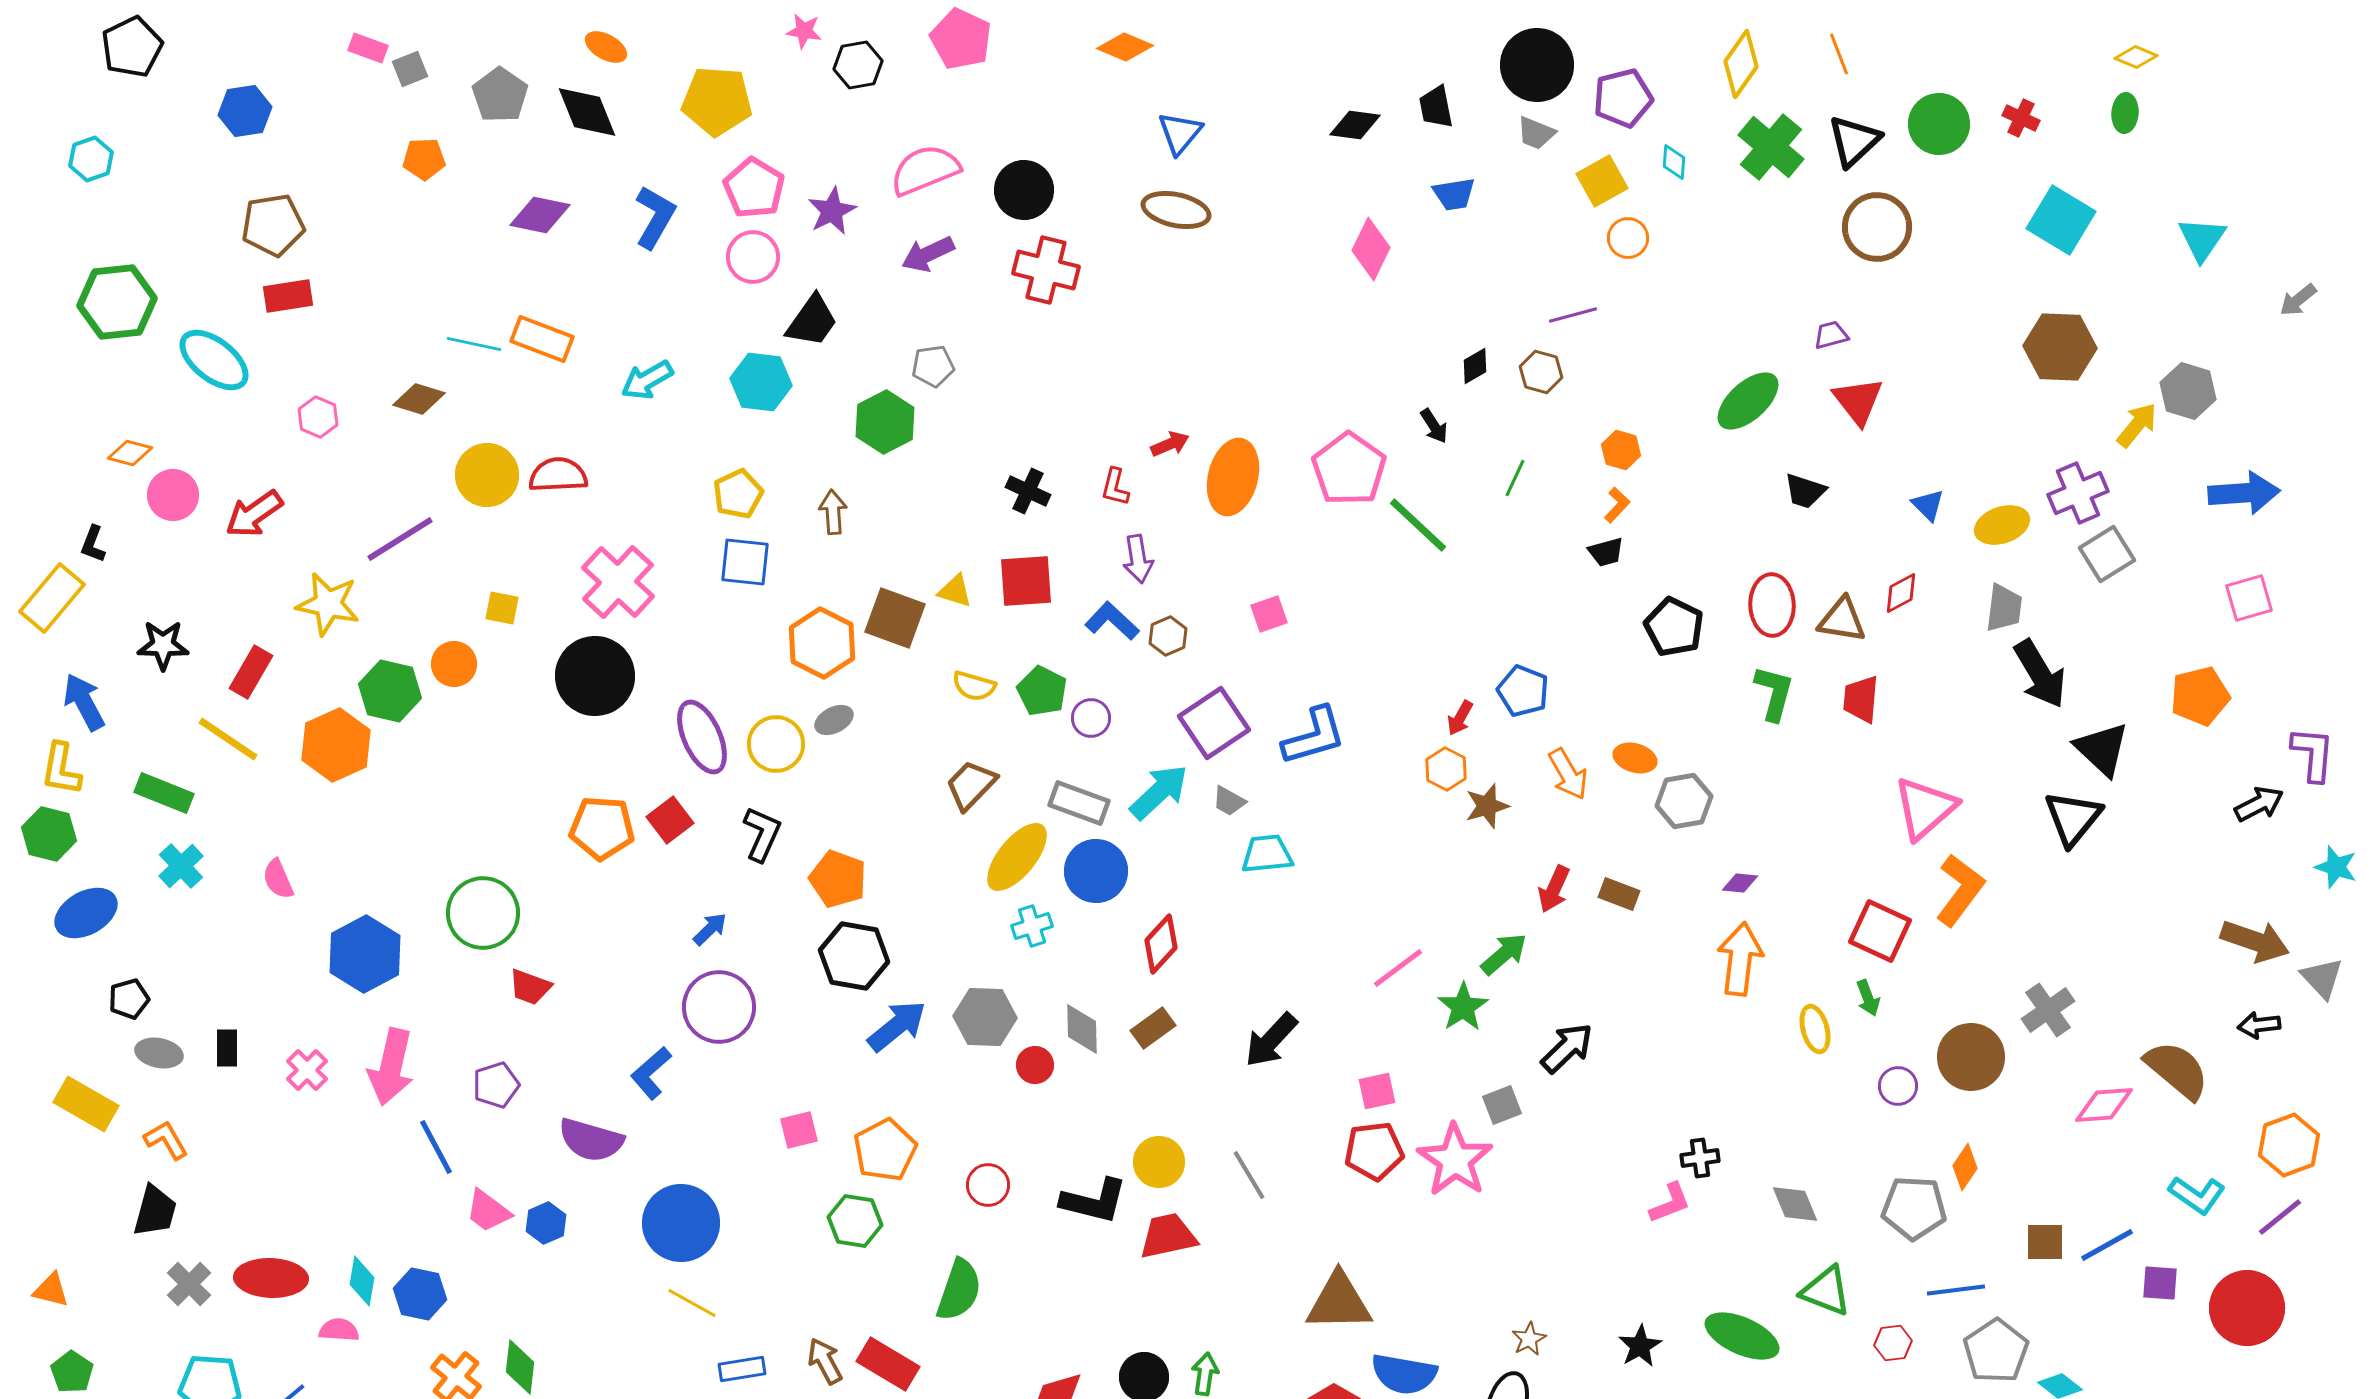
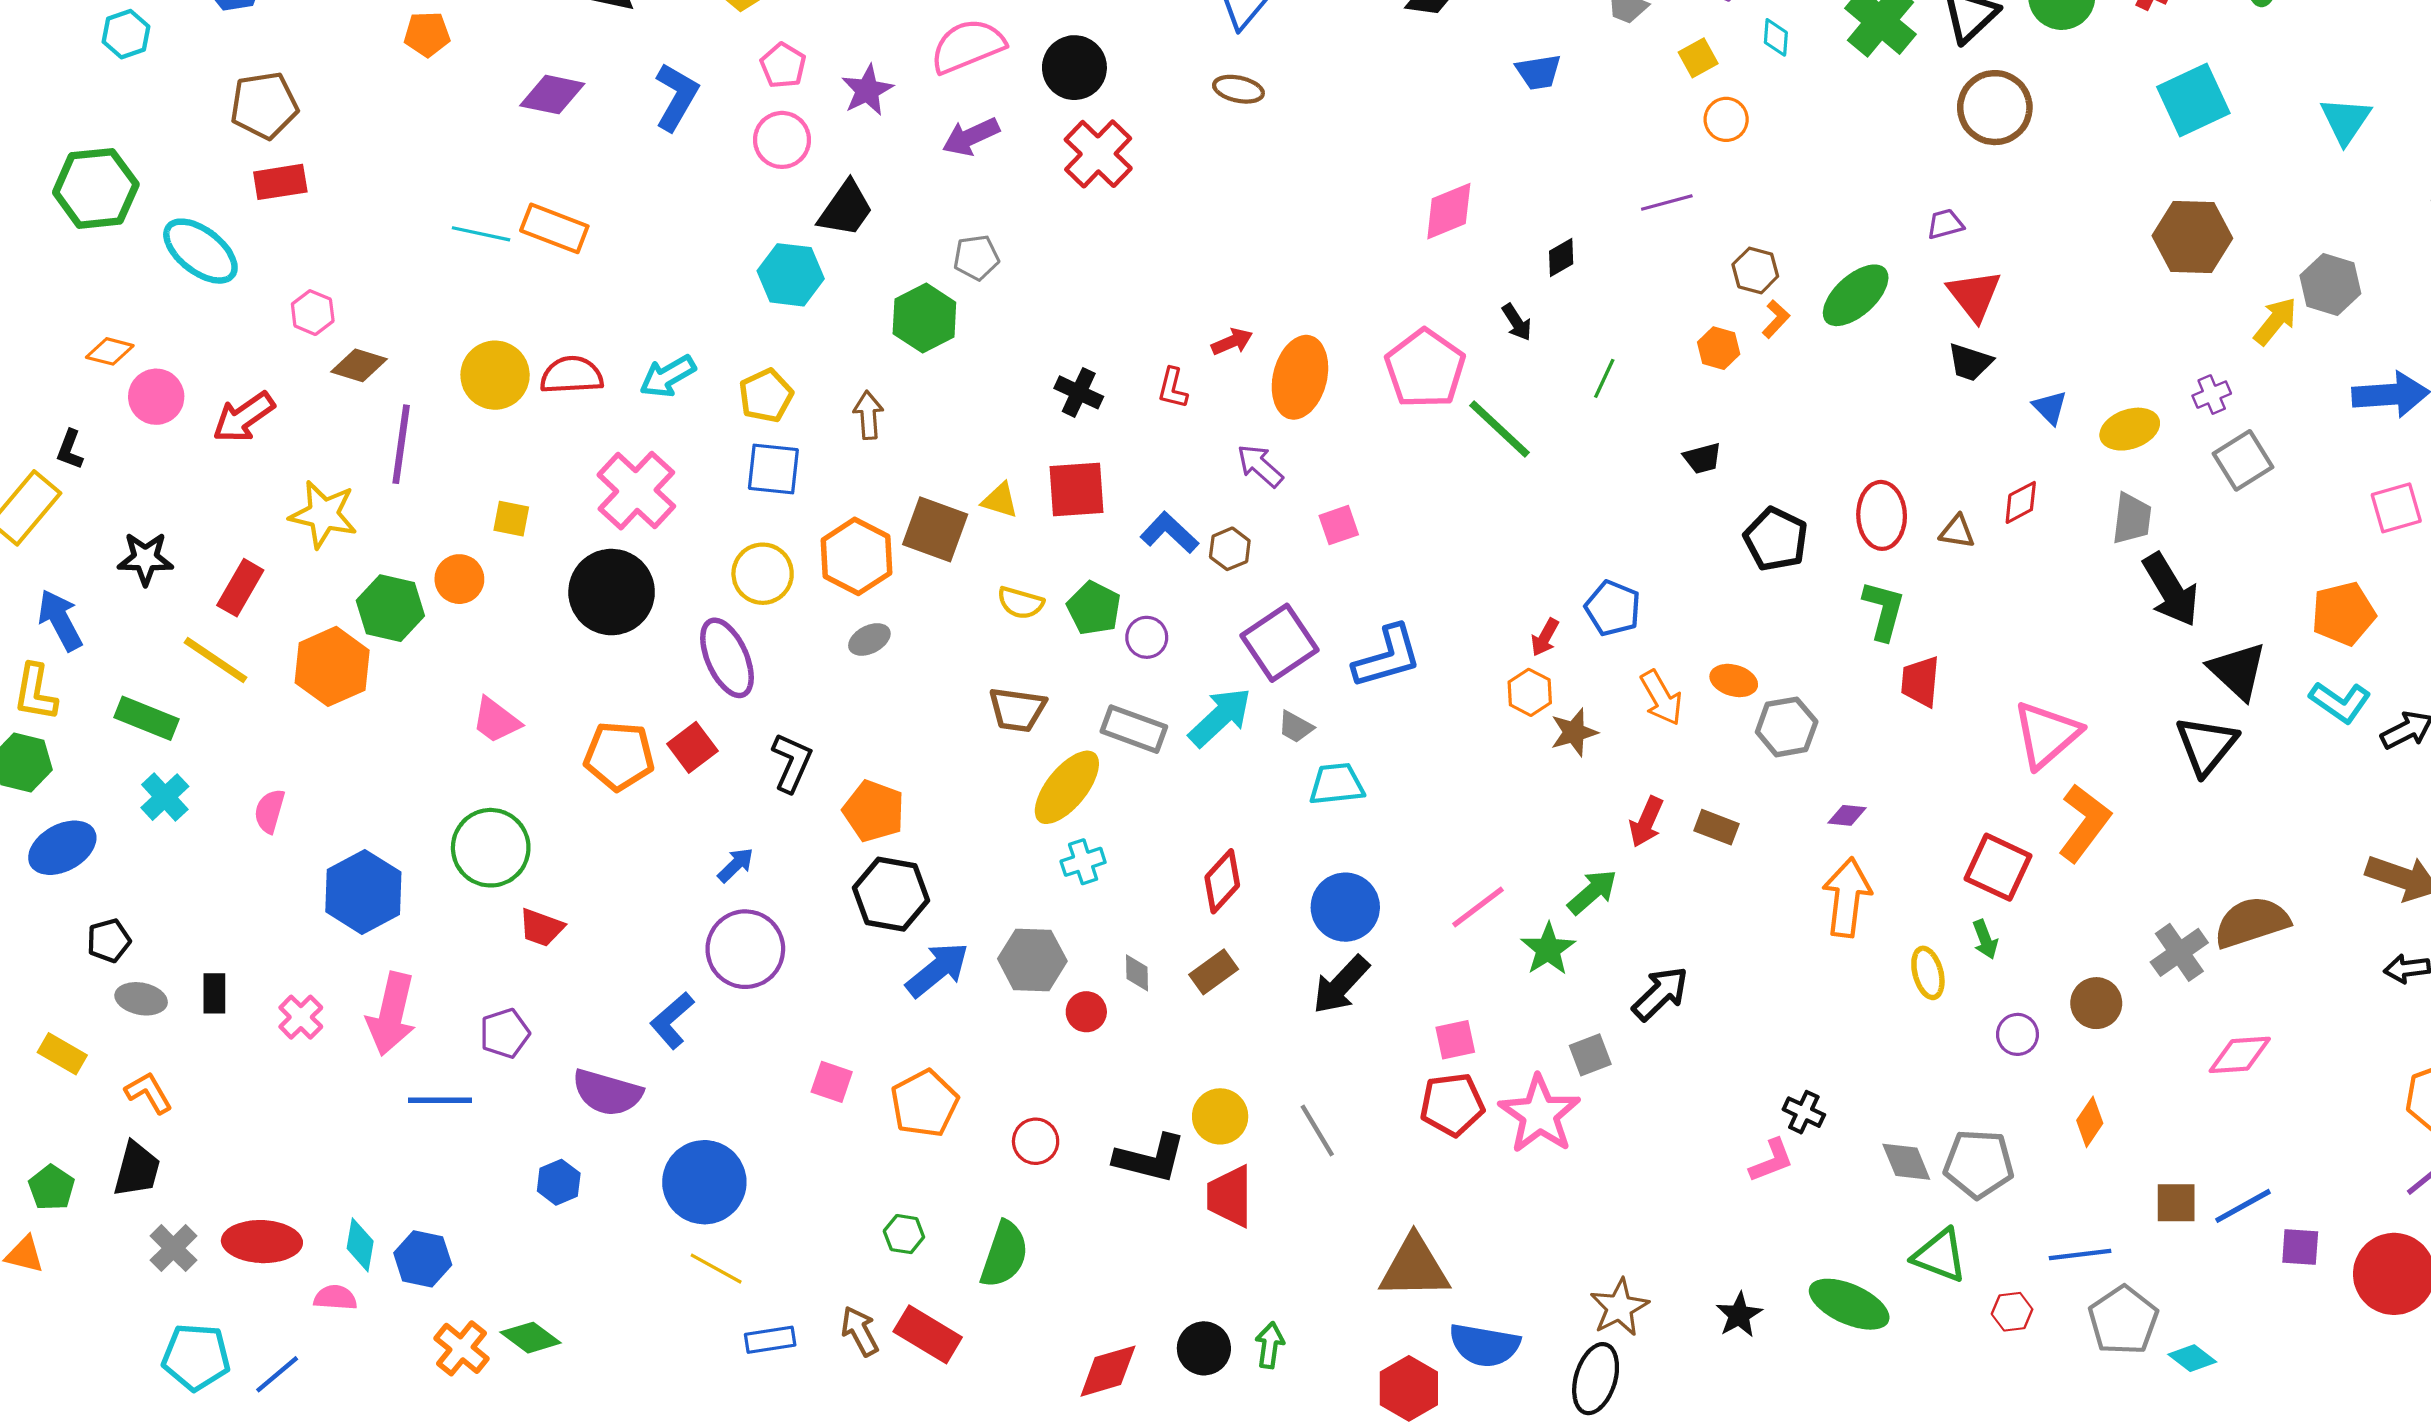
cyan hexagon: (91, 159) -> (126, 34), moved
yellow square: (1602, 181) -> (1698, 58), size x0.7
pink pentagon: (754, 188) -> (783, 65), size x0.7
brown ellipse: (1176, 210) -> (1238, 89), size x0.7
cyan square: (2061, 220) -> (2193, 100), turned 34
pink diamond: (1371, 249) -> (1449, 211), moved, turned 42
red cross: (1046, 270) -> (1098, 154), turned 30
brown hexagon: (1541, 372) -> (1755, 270), moved
cyan arrow: (647, 380) -> (668, 376), moved
brown diamond: (419, 399) -> (359, 365), moved
black trapezoid: (1805, 491) -> (1970, 362), moved
purple cross: (2078, 493) -> (2212, 395), size x0.6
orange L-shape: (1617, 505) -> (1776, 319), moved
purple line: (400, 539) -> (401, 444), turned -50
purple arrow: (1138, 559) -> (1260, 466), moved, turned 141
brown triangle: (1842, 620) -> (1957, 532), size x0.7
red trapezoid: (1861, 699) -> (1920, 682), moved
yellow circle: (776, 744) -> (763, 574), moved
brown trapezoid: (971, 785) -> (1017, 710), turned -126
blue circle: (1096, 871) -> (1345, 907), moved
pink semicircle: (278, 879) -> (269, 811), turned 39
gray diamond: (1082, 1029) -> (1137, 973), size x0.7
brown circle: (1971, 1057) -> (2096, 1003), size x0.7
brown semicircle: (2177, 1070) -> (2252, 922), moved, turned -58
yellow rectangle: (86, 1104) -> (62, 1054), size x0.7
pink square: (799, 1130) -> (832, 1082), turned 33
blue line: (436, 1147) -> (440, 1100), turned -62
black cross: (1700, 1158) -> (1804, 1112), turned 33
cyan L-shape: (2197, 1195) -> (2340, 702), moved
gray pentagon: (1914, 1208) -> (1979, 1164), moved
pink trapezoid: (488, 1211) -> (496, 720), moved
green hexagon: (855, 1221) -> (904, 1234), moved, size x0.7
red trapezoid: (1168, 1236) -> (1230, 1196), turned -78
brown star: (1529, 1339) -> (1619, 1307), size x1.6
green diamond: (520, 1367) -> (531, 1338), turned -60
green pentagon: (72, 1372) -> (52, 1188), moved

